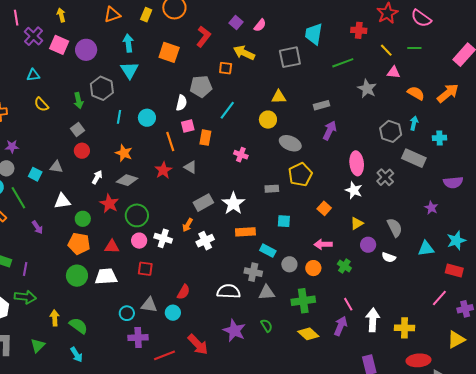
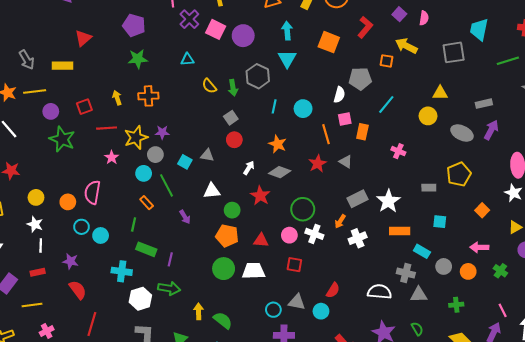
pink semicircle: (260, 25) -> (424, 18), turned -32
yellow semicircle: (41, 104) -> (209, 86), moved
gray ellipse: (290, 143) -> (462, 133), moved
green circle: (137, 215) -> (303, 209), moved
green cross: (303, 301) -> (456, 305), size x0.6

